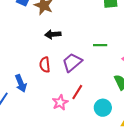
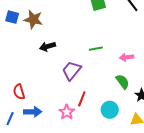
red semicircle: (45, 65) -> (19, 92), moved
blue arrow: (21, 83) -> (33, 112), moved, turned -60

